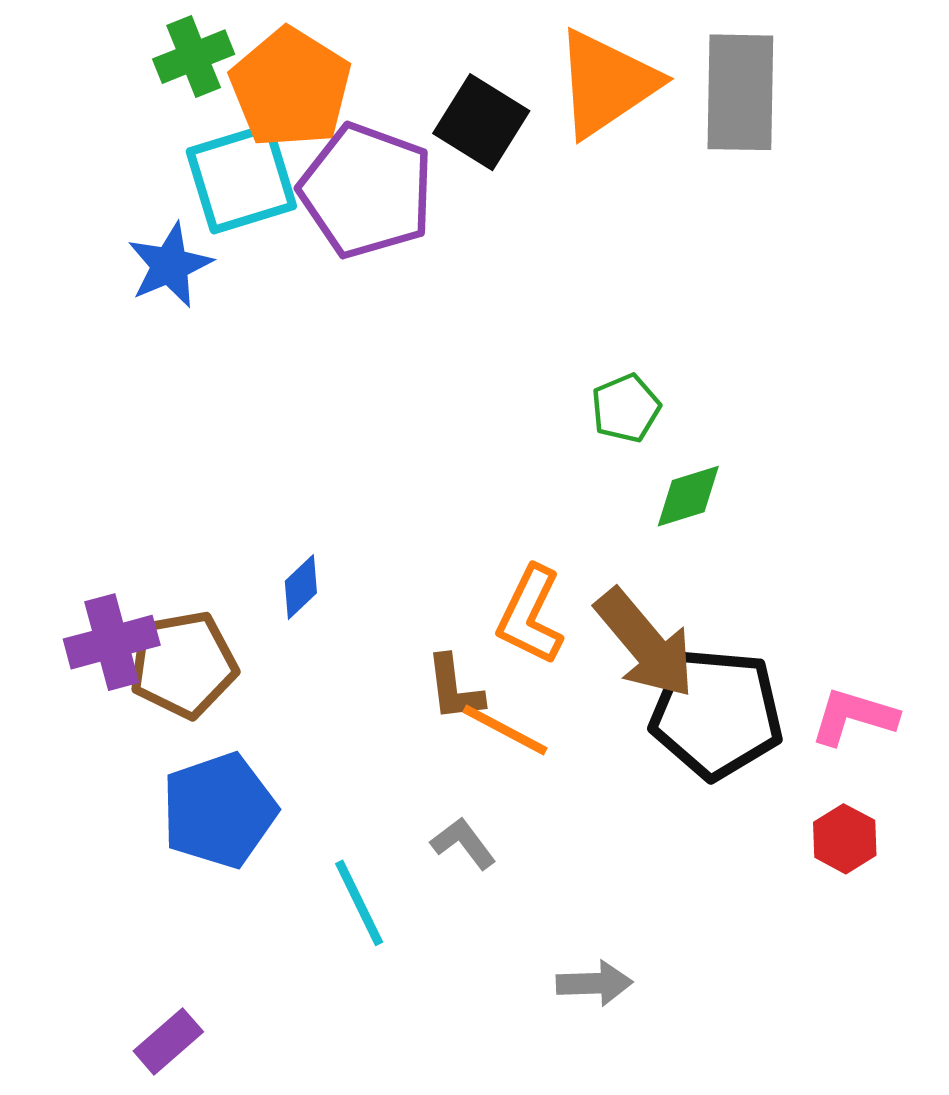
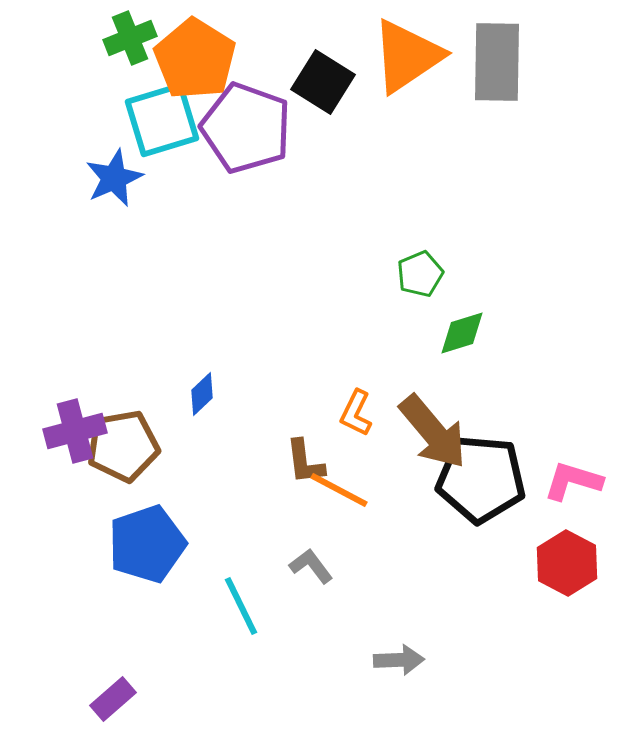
orange L-shape: (530, 615) -> (356, 413), size x0.7
red hexagon: (845, 839) -> (567, 563), size x1.4

